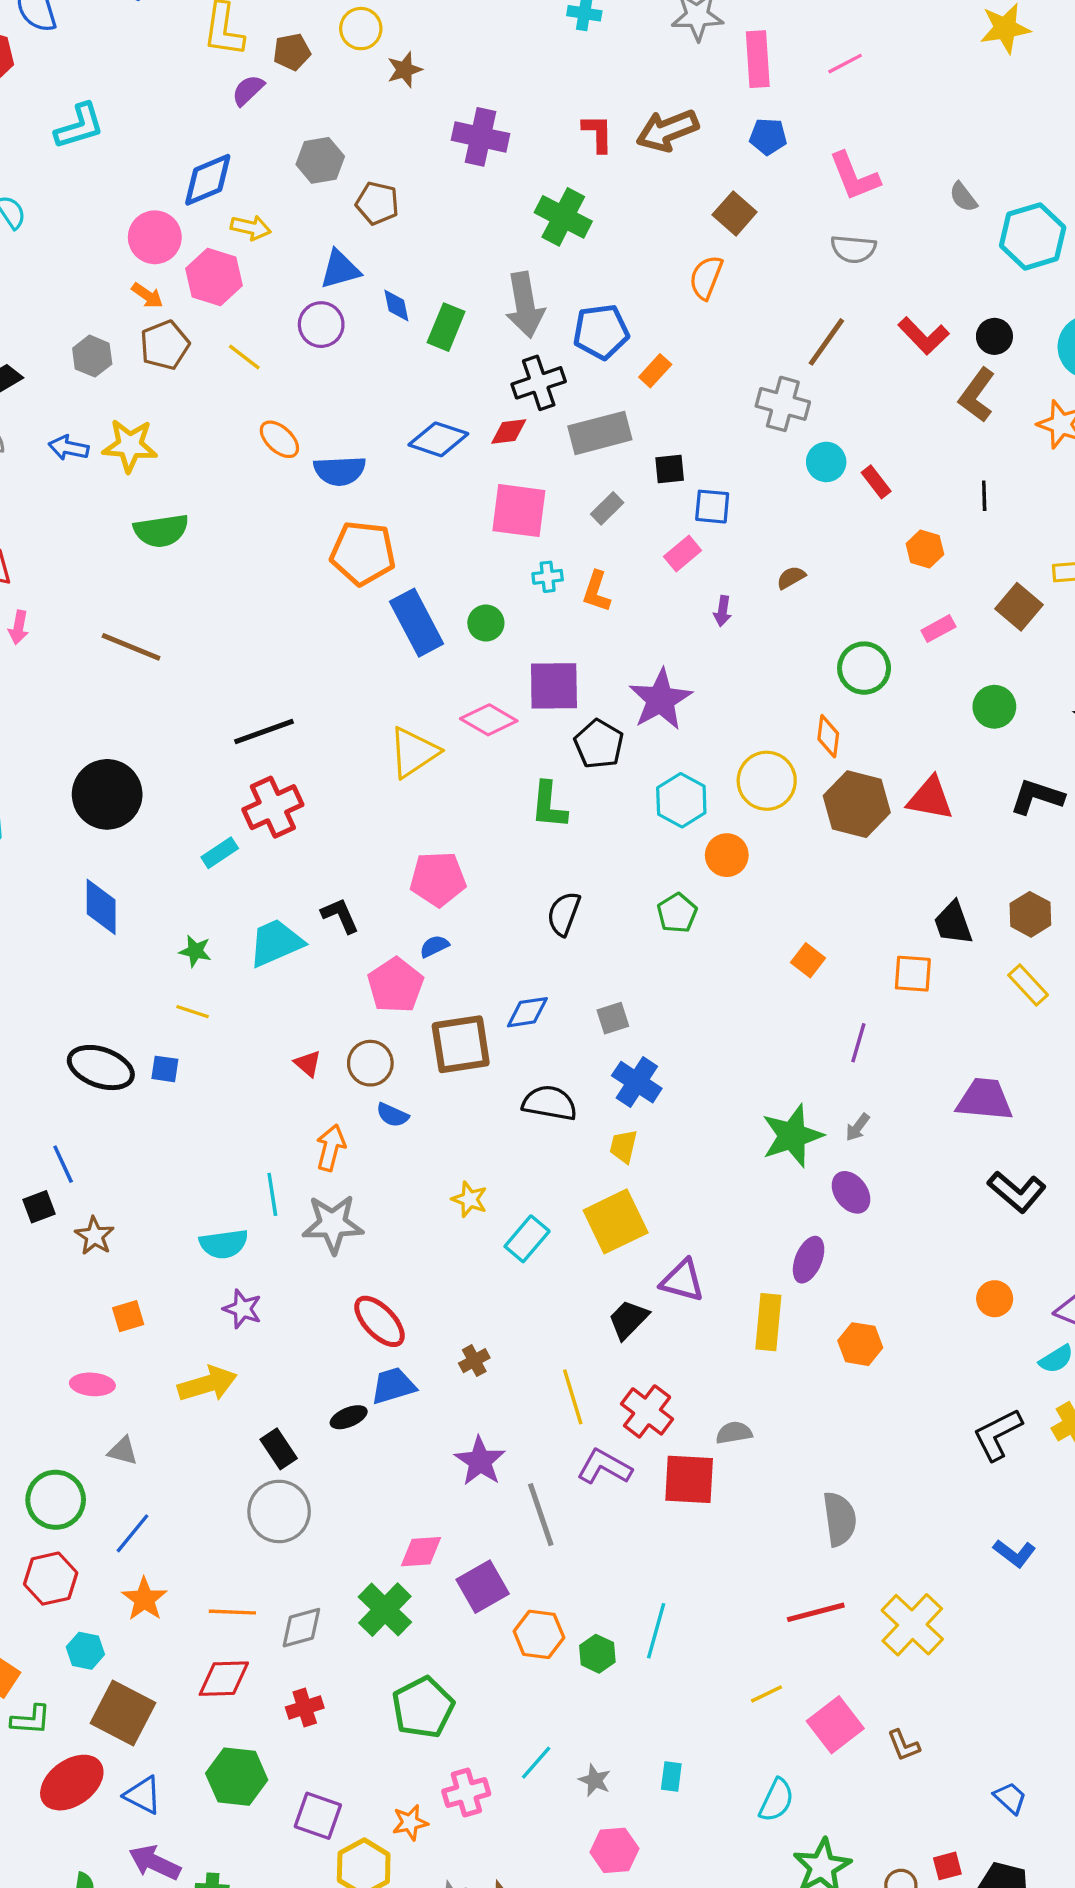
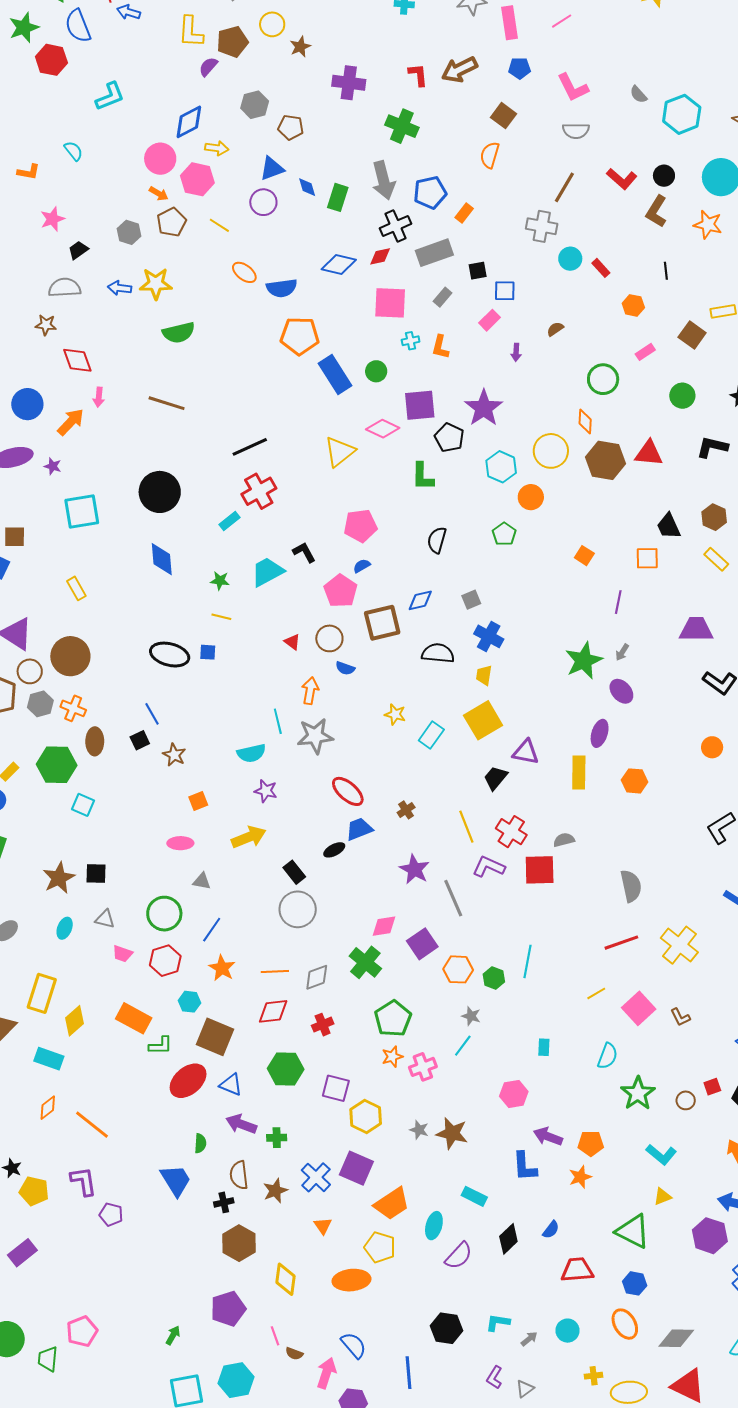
brown pentagon: (292, 52) -> (232, 42), size x1.4
gray star: (595, 1780) -> (471, 1016), moved
orange star: (410, 1823) -> (392, 1057), moved

